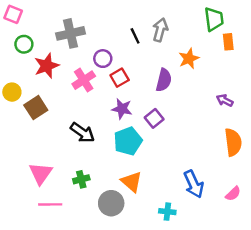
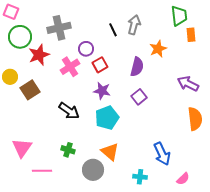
green circle: (24, 44) -> (20, 37), size x1.5
purple arrow: (225, 100) -> (188, 84), size x1.5
purple square: (154, 118) -> (139, 97), moved
pink triangle: (41, 173) -> (22, 148), moved
green cross: (81, 179) -> (68, 150), turned 32
pink semicircle: (233, 194) -> (183, 179), moved

